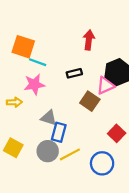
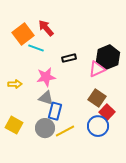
red arrow: (89, 40) -> (46, 28), moved, turned -48
orange square: (23, 47) -> (23, 34), turned 35
pink star: (34, 84) -> (46, 77), moved
brown square: (90, 101) -> (97, 98), moved
blue circle: (102, 163) -> (98, 126), moved

